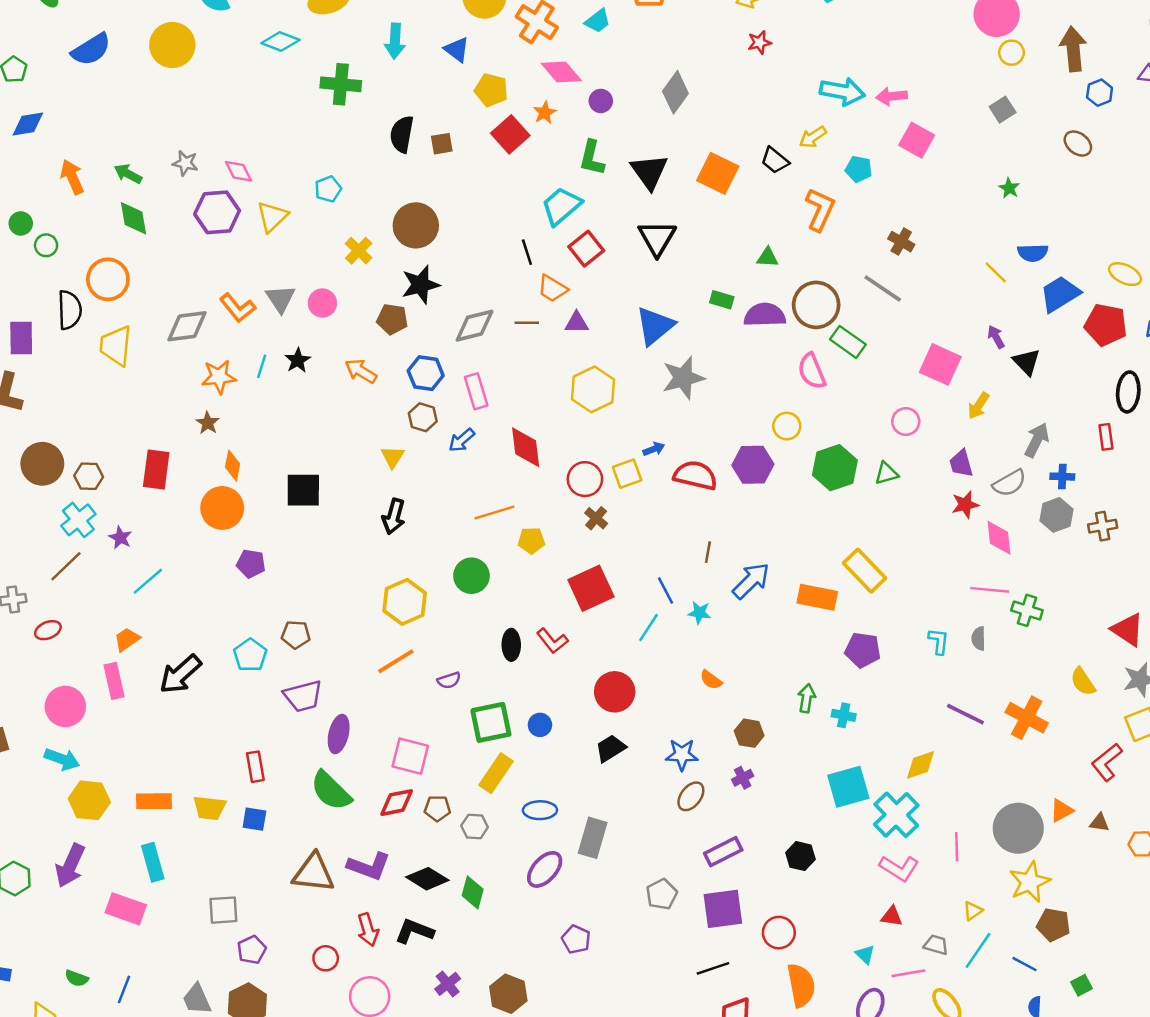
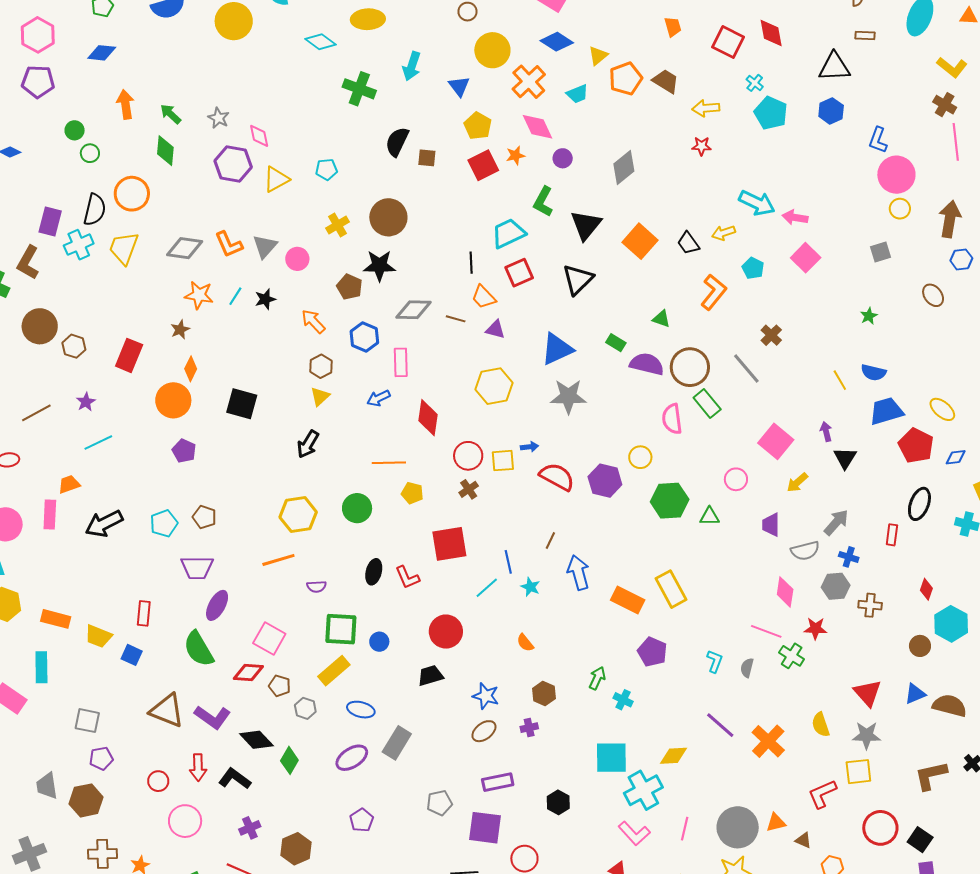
brown hexagon: (423, 417) -> (321, 366), moved
red star: (965, 505) -> (815, 628), moved
cyan cross: (78, 520) -> (79, 245), moved
blue arrow: (751, 581) -> (578, 573), turned -76

